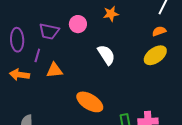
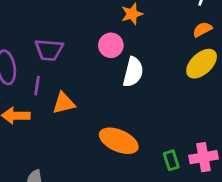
pink circle: (78, 24) -> (111, 45), moved
white semicircle: (106, 55) -> (133, 72), turned 55

